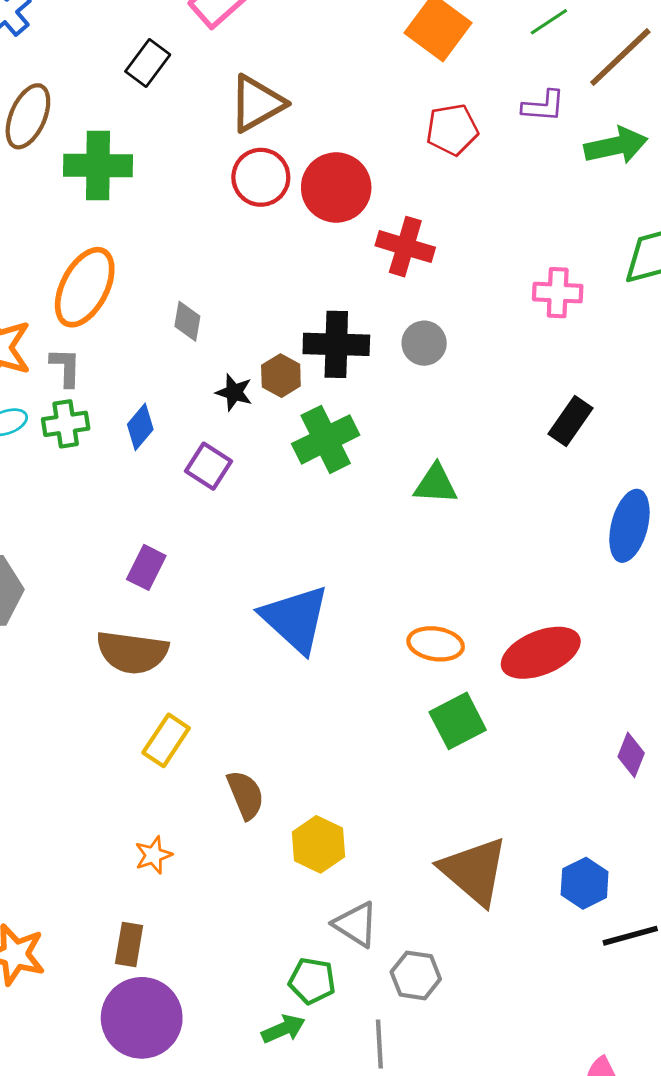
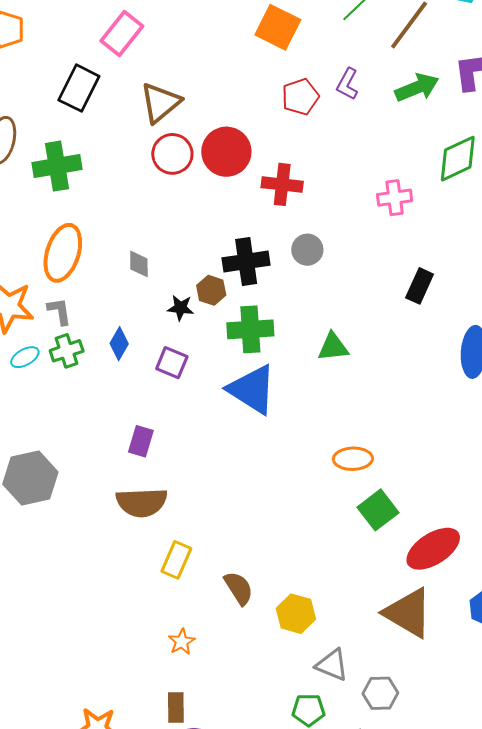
black rectangle: (148, 63) -> (79, 88), size x1.4
purple L-shape: (543, 106) -> (347, 84), moved, turned 124
green cross: (326, 439) -> (250, 329), turned 33
blue triangle: (295, 619) -> (252, 389), moved
red ellipse: (541, 653) -> (433, 549), moved

